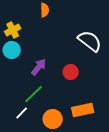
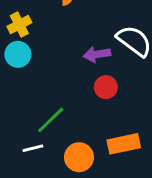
purple arrow: (39, 67) -> (97, 54), moved, turned -138
white line: (22, 113) -> (33, 148), turned 32

